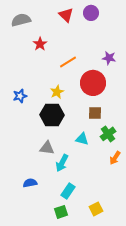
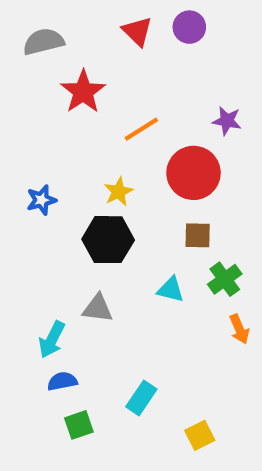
red star: (40, 44) -> (83, 92), size x1.5
orange arrow: (115, 158) -> (239, 329), turned -56
cyan arrow: (62, 163) -> (52, 340), moved
green square: (61, 212) -> (79, 425), moved

